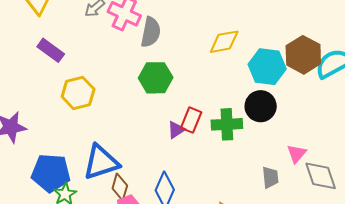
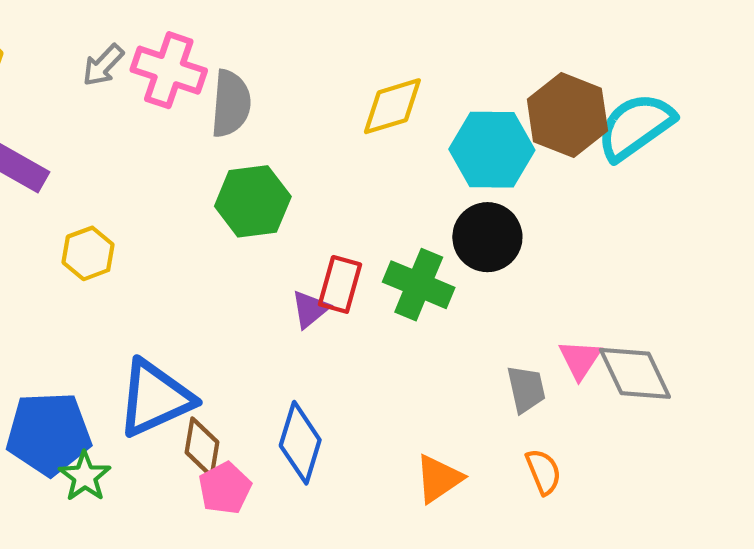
yellow hexagon: (78, 93) -> (88, 253), size x0.7
green cross: (227, 124) -> (419, 285), turned 32
pink triangle: (297, 154) -> (580, 359), moved

